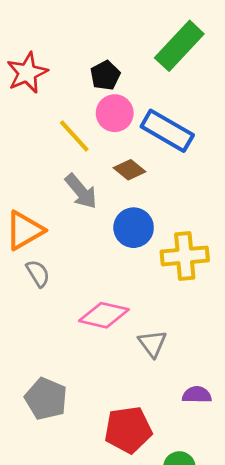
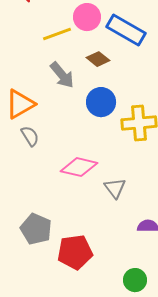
yellow line: (74, 136) -> (57, 34), turned -68
red pentagon: (128, 430) -> (75, 252), moved

